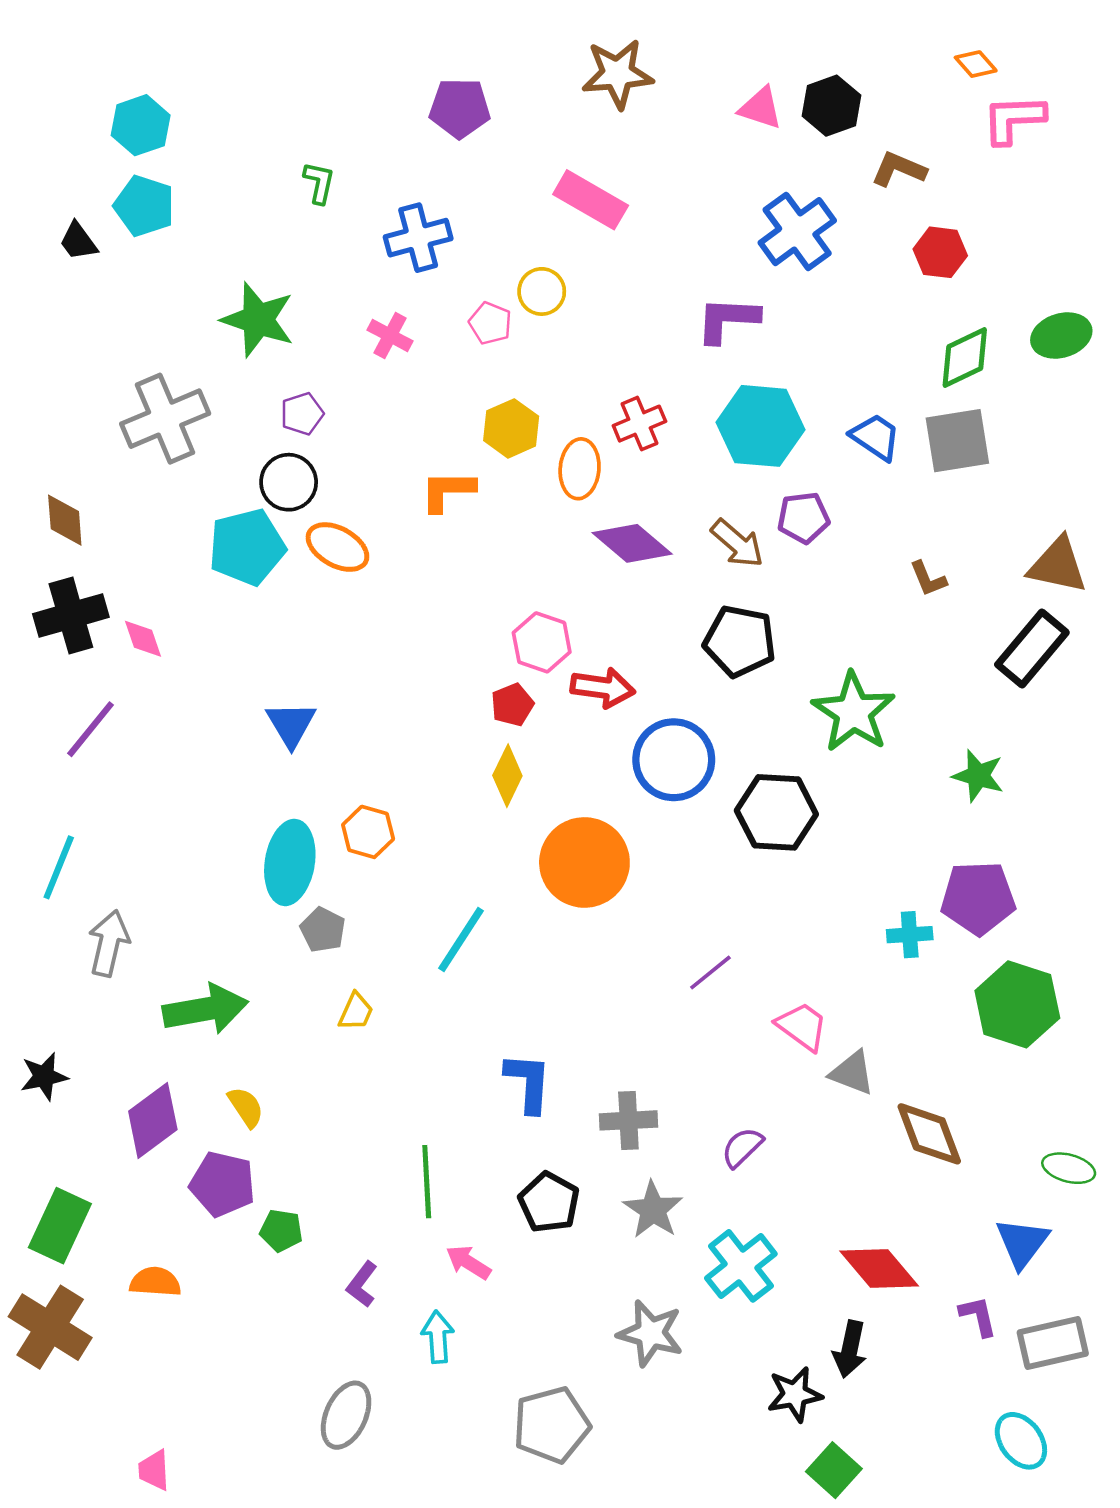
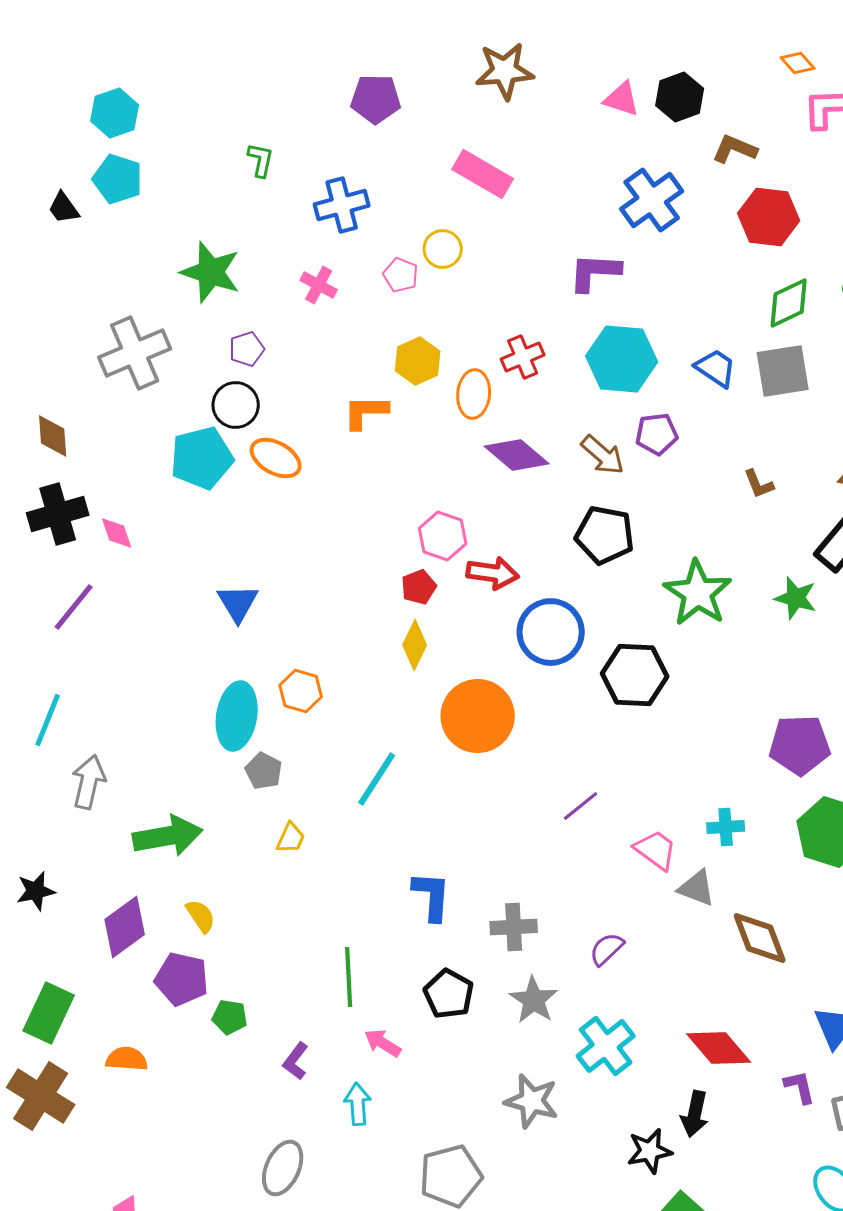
red hexagon: (940, 252) -> (769, 217), size x1.4
green star: (978, 776) -> (796, 598), moved
cyan cross: (910, 935) -> (726, 827), moved

